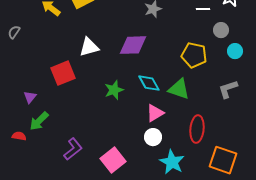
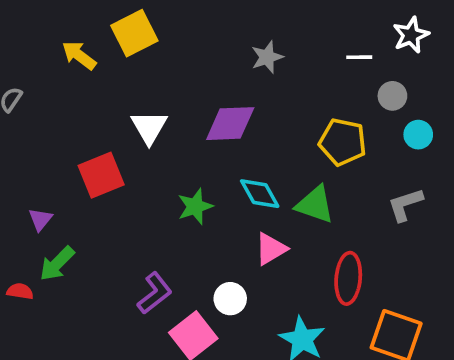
white triangle: (89, 47) -> (149, 127), turned -45
white circle: (153, 137) -> (230, 299), moved
purple L-shape: (73, 149) -> (155, 293), moved

